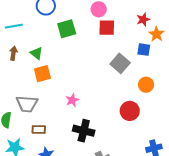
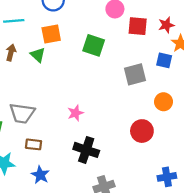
red square: (107, 28) -> (138, 26), moved
green square: (67, 29) -> (94, 45), moved, turned 30
gray square: (120, 63) -> (135, 74), turned 30
orange square: (42, 74) -> (51, 34), moved

